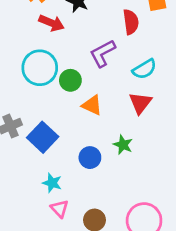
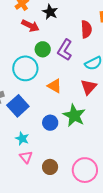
purple L-shape: (103, 53) -> (65, 50), turned -35
cyan circle: (40, 68) -> (25, 68), moved
green circle: (70, 80) -> (43, 49), moved
green star: (123, 145) -> (74, 115), size x1.6

